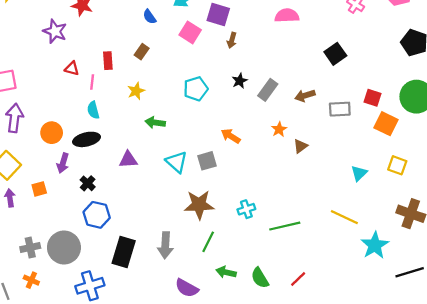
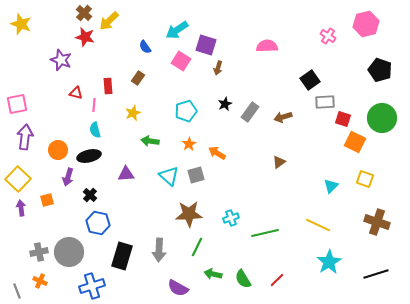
gray rectangle: (340, 109) -> (325, 102), moved
orange star: (279, 129) -> (189, 144), moved
cyan star: (375, 245) -> (329, 262), moved

